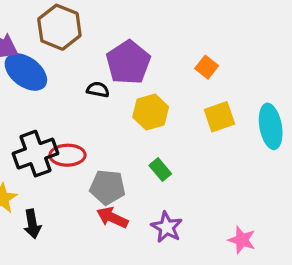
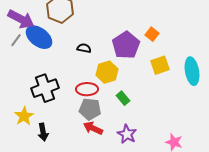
purple pentagon: (128, 62) -> (126, 45), moved
yellow hexagon: (151, 112) -> (107, 72), moved
red ellipse: (67, 155) -> (87, 89), moved

